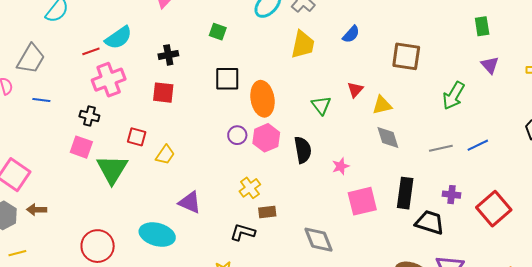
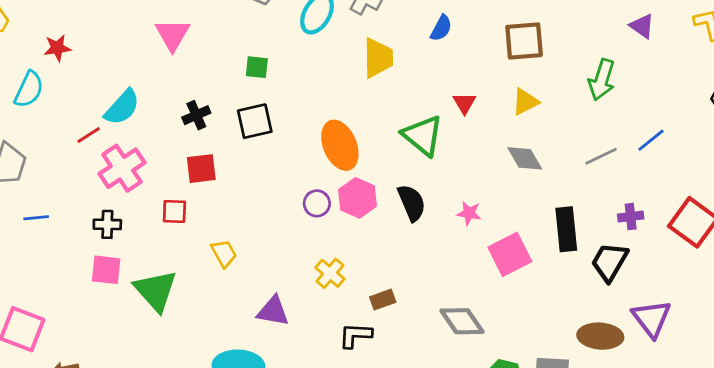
black square: (227, 79) -> (255, 121), moved
green triangle: (321, 105) -> (423, 135), size x1.5
yellow triangle: (382, 105) -> (525, 102), moved
red square: (137, 137) -> (174, 211), moved
yellow trapezoid: (165, 155) -> (224, 253), turned -50
pink star: (341, 166) -> (469, 213), turned -30
yellow cross: (250, 188) -> (330, 273), moved
black trapezoid: (430, 222) -> (610, 262), turned -64

